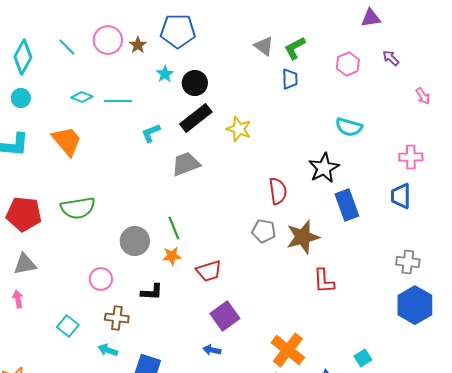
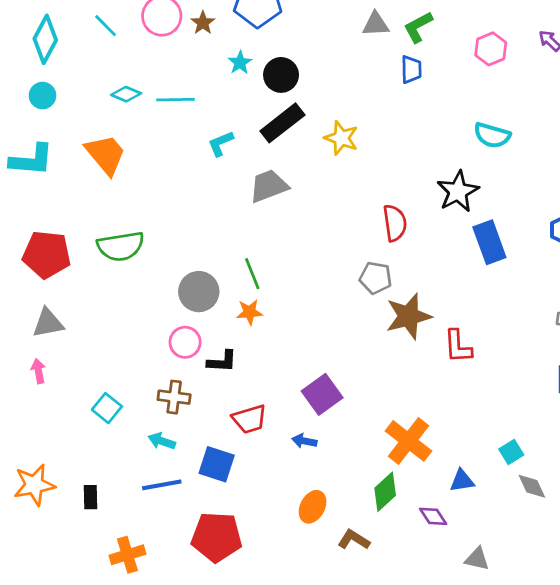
gray triangle: (264, 46) -> (376, 24), turned -40
brown star: (303, 237) -> (408, 316), moved
red trapezoid: (209, 271) -> (249, 419), moved
pink circle: (101, 279) -> (185, 342), moved

